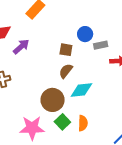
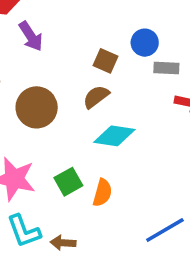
purple arrow: (21, 47) -> (31, 36), turned 84
brown circle: (53, 100) -> (37, 107), moved

